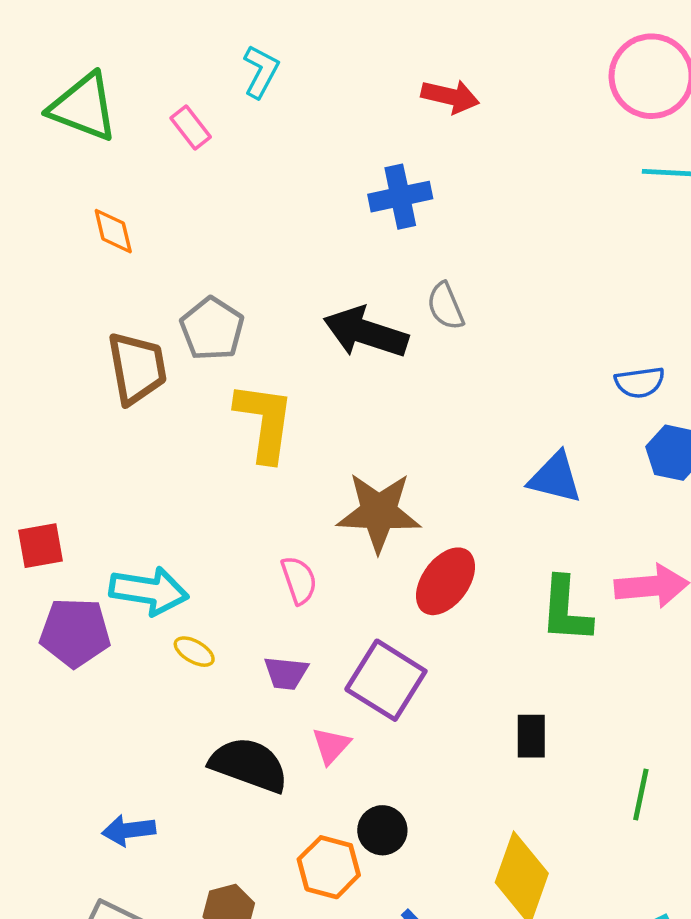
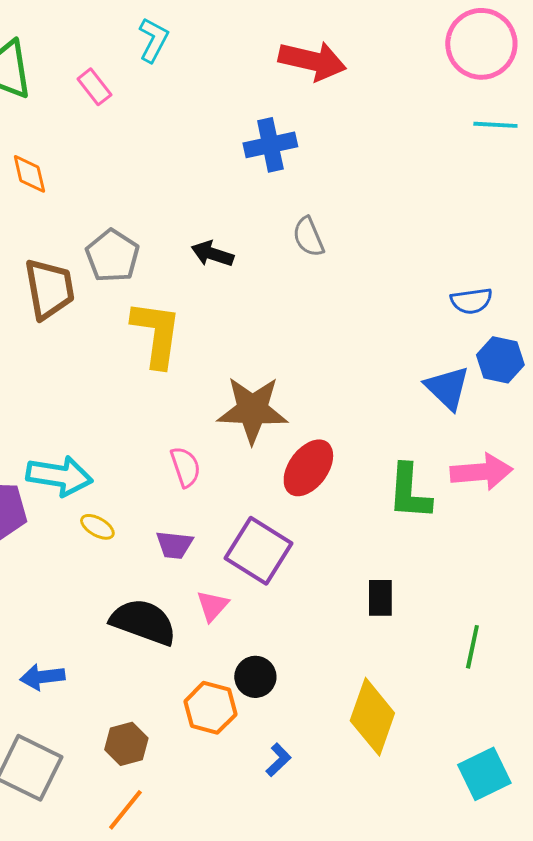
red arrow: (450, 96) -> (312, 61), size x1.4
black arrow: (366, 332) -> (212, 254), moved, size x0.6
blue triangle: (555, 478) -> (447, 388), moved, turned 30

